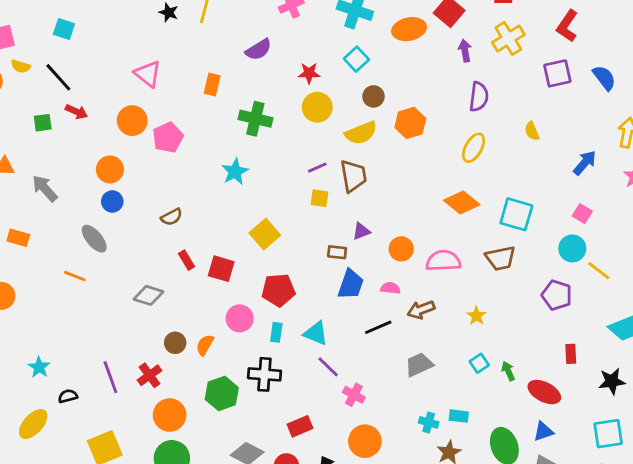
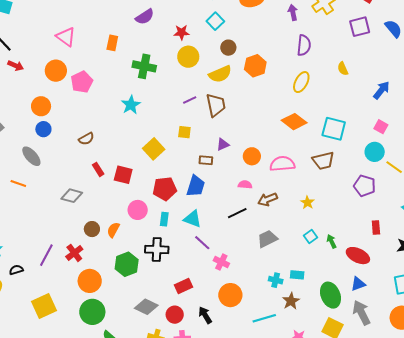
yellow square: (320, 198) -> (184, 132), moved
blue trapezoid: (351, 284) -> (196, 186), moved
purple line: (110, 377) -> (46, 255), turned 50

